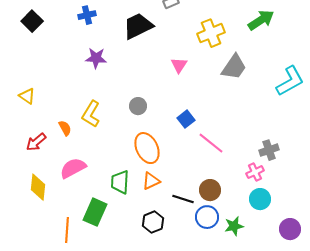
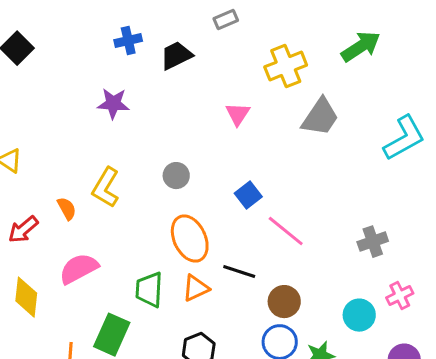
blue cross: (87, 15) -> (128, 41), moved
black trapezoid: (138, 26) -> (176, 56), size x0.7
pink cross: (255, 172) -> (400, 296), moved
black line: (183, 199) -> (239, 272), moved

